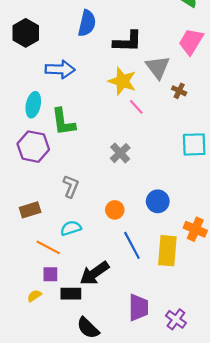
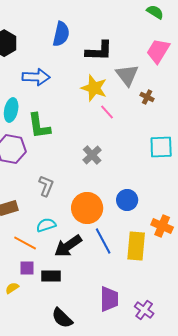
orange circle: (115, 210) -> (87, 208), size x1.8
black arrow: (94, 273) -> (68, 246), moved
black rectangle: (71, 294) -> (51, 276), moved

